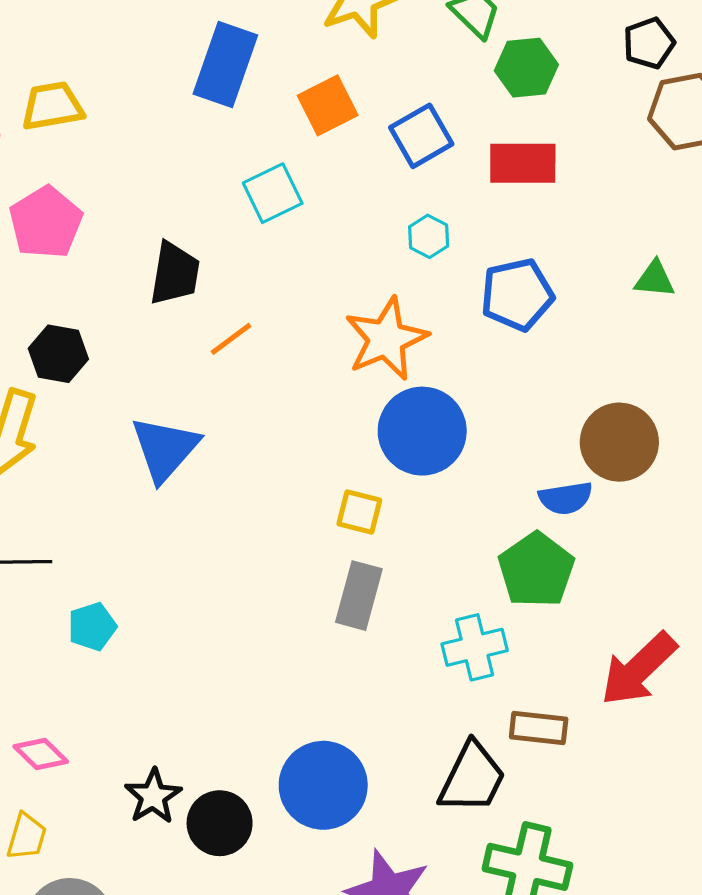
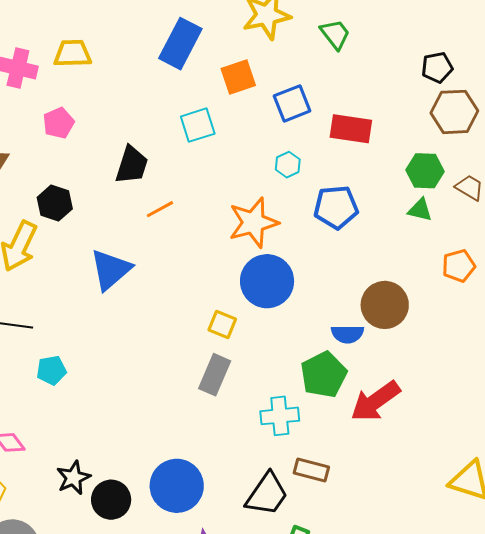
green hexagon: (526, 68) -> (425, 171), moved
pink pentagon: (46, 222) -> (59, 123), size x0.7
red arrow: (639, 669) -> (375, 401), moved

